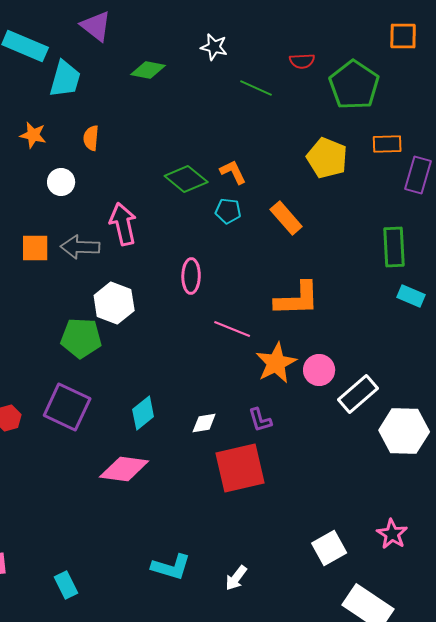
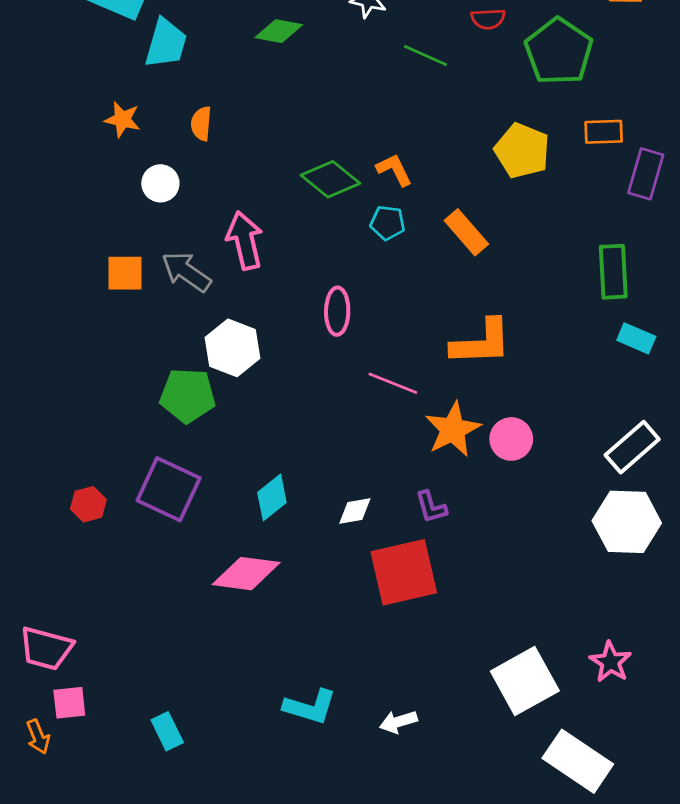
gray arrow: (80, 247) -> (186, 272), turned 33
white rectangle: (358, 394) -> (632, 447), moved
white square: (329, 548) -> (525, 681), size x1.4
white arrow: (236, 578) -> (398, 722), turned 36

